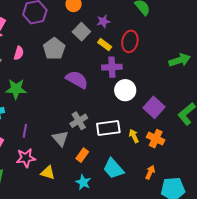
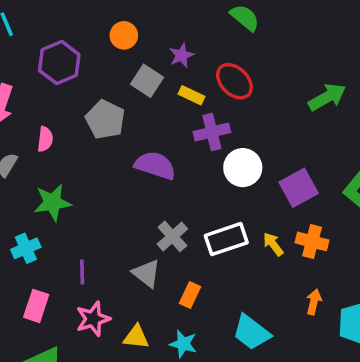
red ellipse: (130, 41) -> (234, 81), turned -45
purple square: (154, 107) -> (299, 188), turned 30
cyan trapezoid: (113, 169) -> (251, 332), moved
cyan star: (83, 182) -> (183, 344), moved

